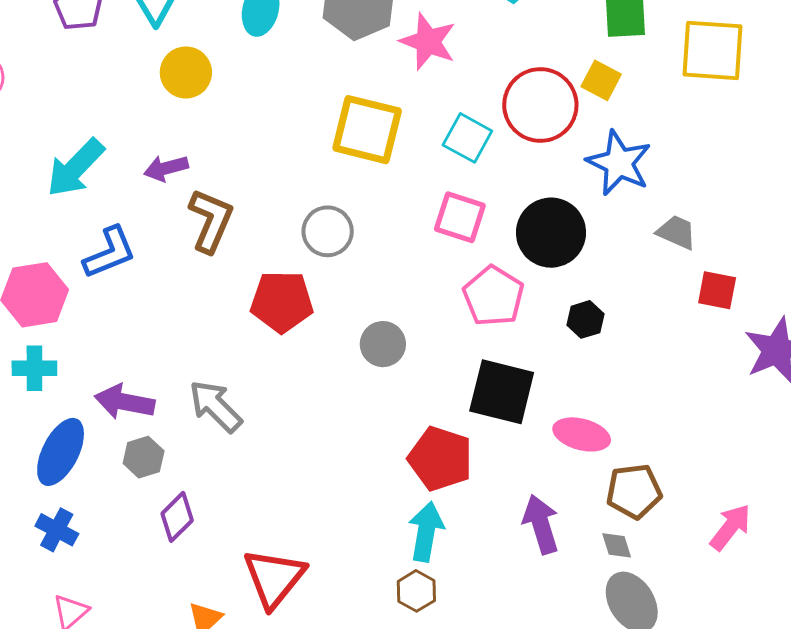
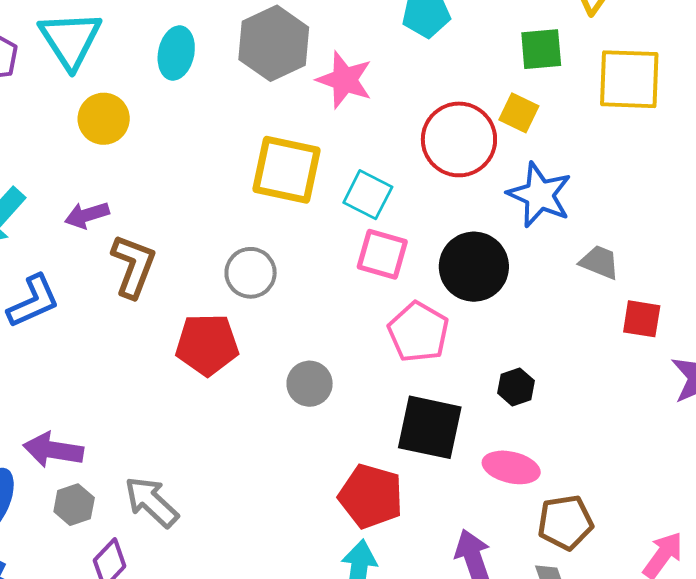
cyan square: (467, 138) -> (368, 195), moved
black hexagon: (585, 319) -> (516, 387), moved
gray arrow: (216, 406) -> (151, 502), moved

